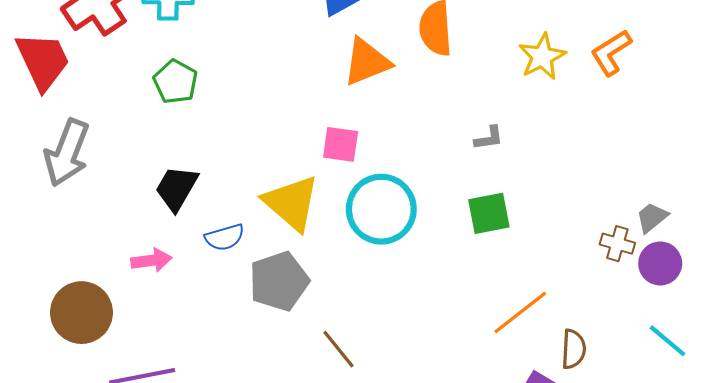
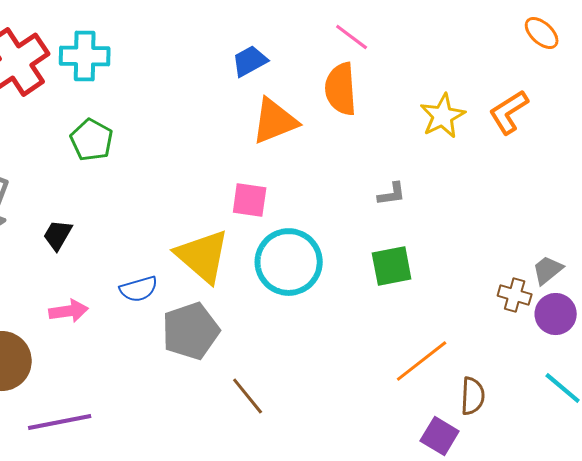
black trapezoid: (177, 188) -> (58, 235), moved, size x0.7

